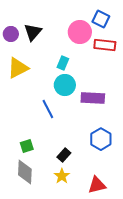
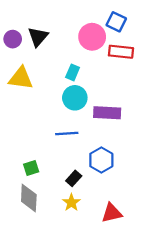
yellow triangle: (18, 68) -> (21, 78), turned 35
blue line: (48, 109) -> (67, 133), moved, turned -66
blue hexagon: (101, 139) -> (101, 160), moved

